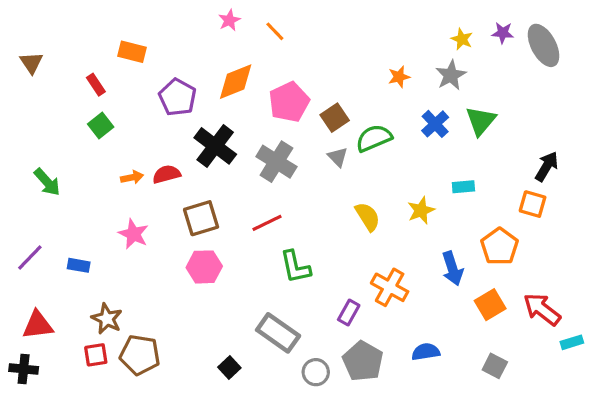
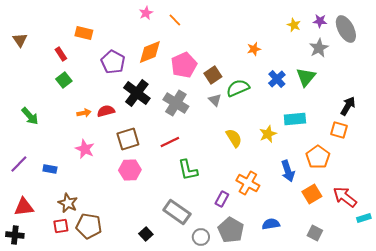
gray star: (451, 75) -> (319, 48), moved
cyan rectangle: (463, 187) -> (295, 119), size x1.5

